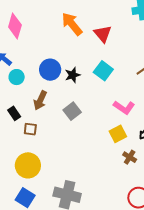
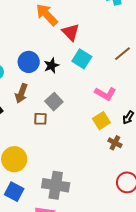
red triangle: (103, 34) -> (71, 32), moved
brown square: (30, 129) -> (40, 119), moved

